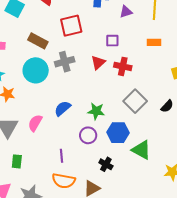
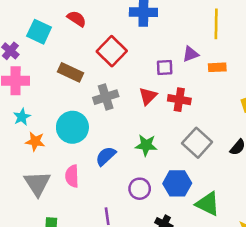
purple triangle: (126, 12) -> (191, 54), moved
red square: (71, 26) -> (112, 51), turned -30
cyan circle: (36, 70) -> (72, 127), moved
green star: (96, 111) -> (146, 145), moved
pink semicircle: (35, 123) -> (72, 176), turned -30

